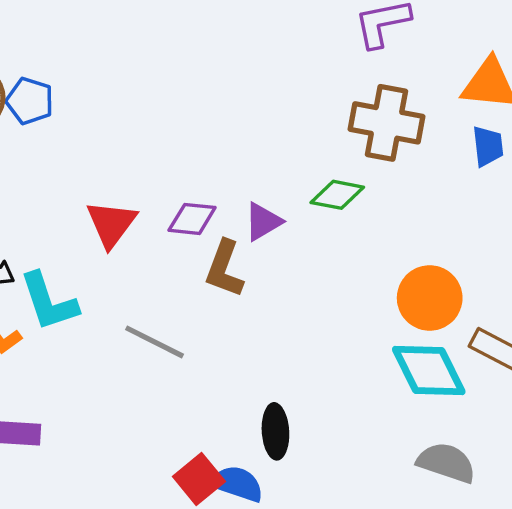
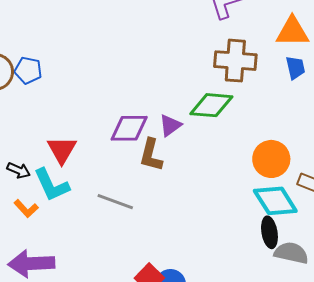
green diamond: (337, 195) -> (211, 105), size x1.4
purple diamond: (192, 219) -> (129, 128), size x1.4
red triangle: (111, 224) -> (62, 150), moved
black ellipse: (275, 431) -> (269, 232), moved

